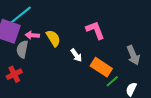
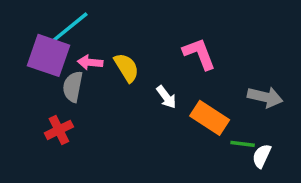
gray arrow: (133, 55) -> (265, 97), turned -54
green line: (112, 81) -> (243, 144), moved, turned 48

